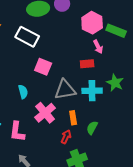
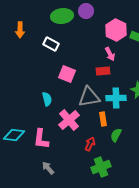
white rectangle: (27, 37) -> (51, 44), size x0.7
pink arrow: (98, 47) -> (110, 54), moved
red rectangle: (87, 64) -> (103, 71), moved
orange rectangle: (73, 118) -> (103, 119), moved

